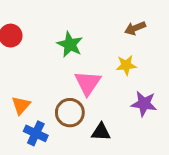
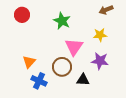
purple star: (144, 104) -> (100, 61), moved

